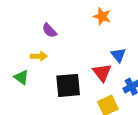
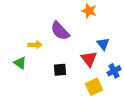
purple semicircle: (49, 30) -> (60, 31), moved, size x1.5
black square: (68, 85) -> (60, 70), size x0.6

